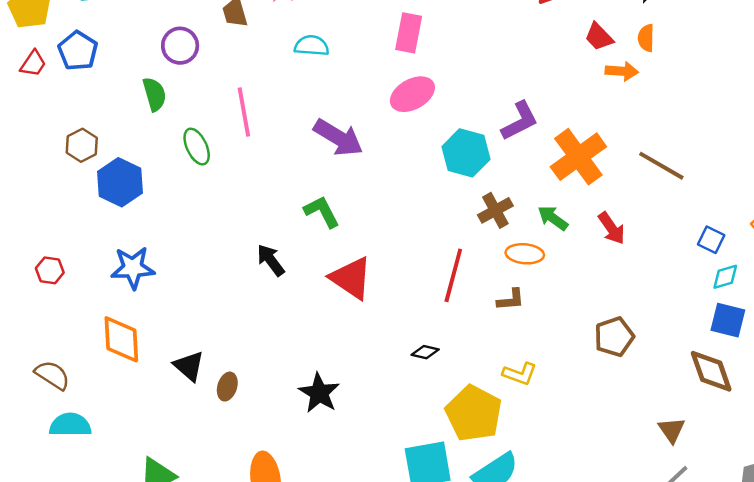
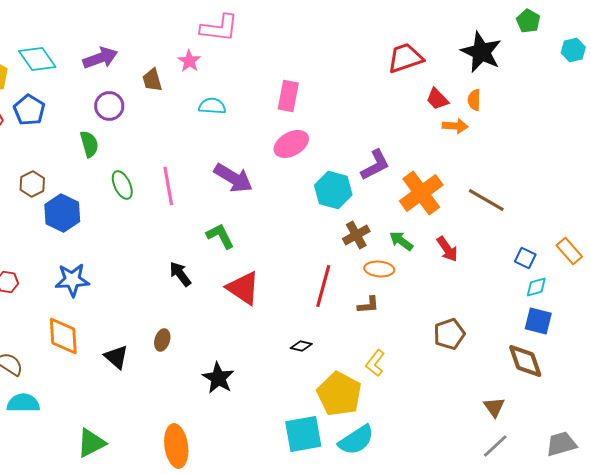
pink line: (244, 112) -> (168, 186), moved
yellow L-shape: (520, 374) -> (375, 363), turned 108
brown ellipse: (227, 387) -> (162, 340), moved

